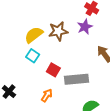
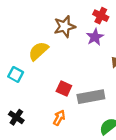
brown star: (58, 31) -> (65, 27), moved
cyan square: (33, 56) -> (16, 74), moved

